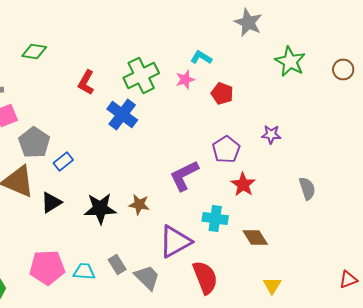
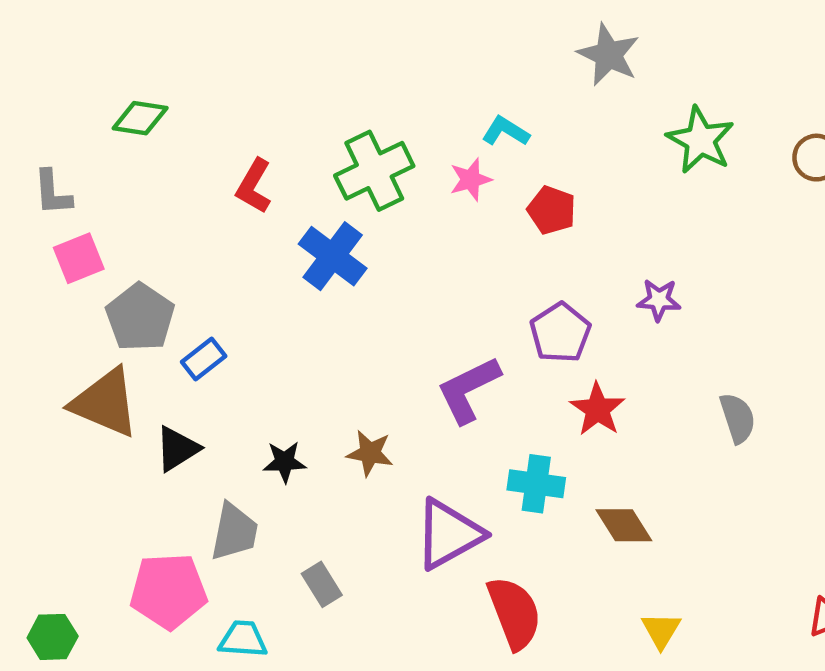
black star: (100, 208) -> (285, 462), size x0.6
cyan trapezoid: (84, 272) -> (243, 639), moved
gray trapezoid: (147, 278) -> (234, 532), moved, turned 56

